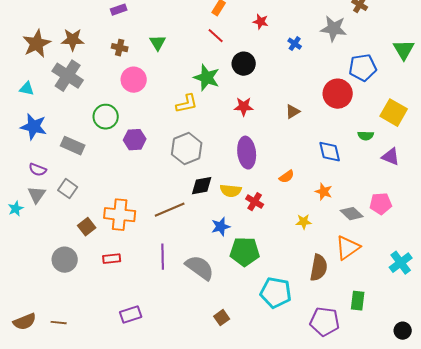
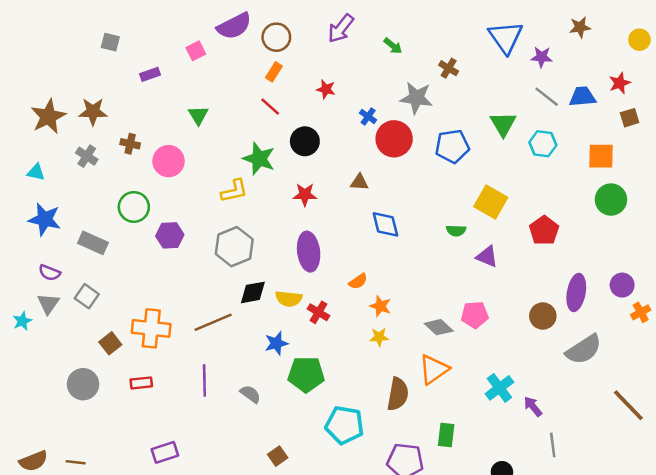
brown cross: (120, 48) -> (130, 144), moved
gray cross: (68, 76) -> (87, 156), size x0.6
red circle: (338, 94) -> (394, 139), moved
brown triangle: (293, 112) -> (359, 182), moved, turned 35
blue diamond: (330, 152) -> (385, 224), moved
orange star: (324, 192) -> (380, 306), moved
gray semicircle: (200, 268) -> (250, 394), size x0.6

